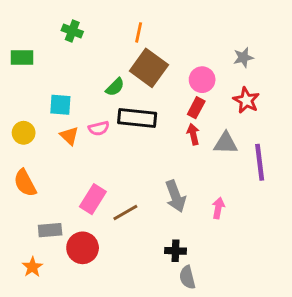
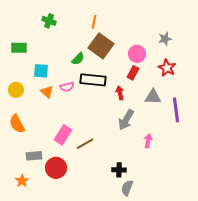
green rectangle: (22, 58) -> (19, 48), moved
red arrow: (193, 134) -> (120, 93), moved
gray arrow: (176, 196) -> (126, 120), moved, turned 50
gray semicircle: (187, 277) -> (127, 188), turned 35

